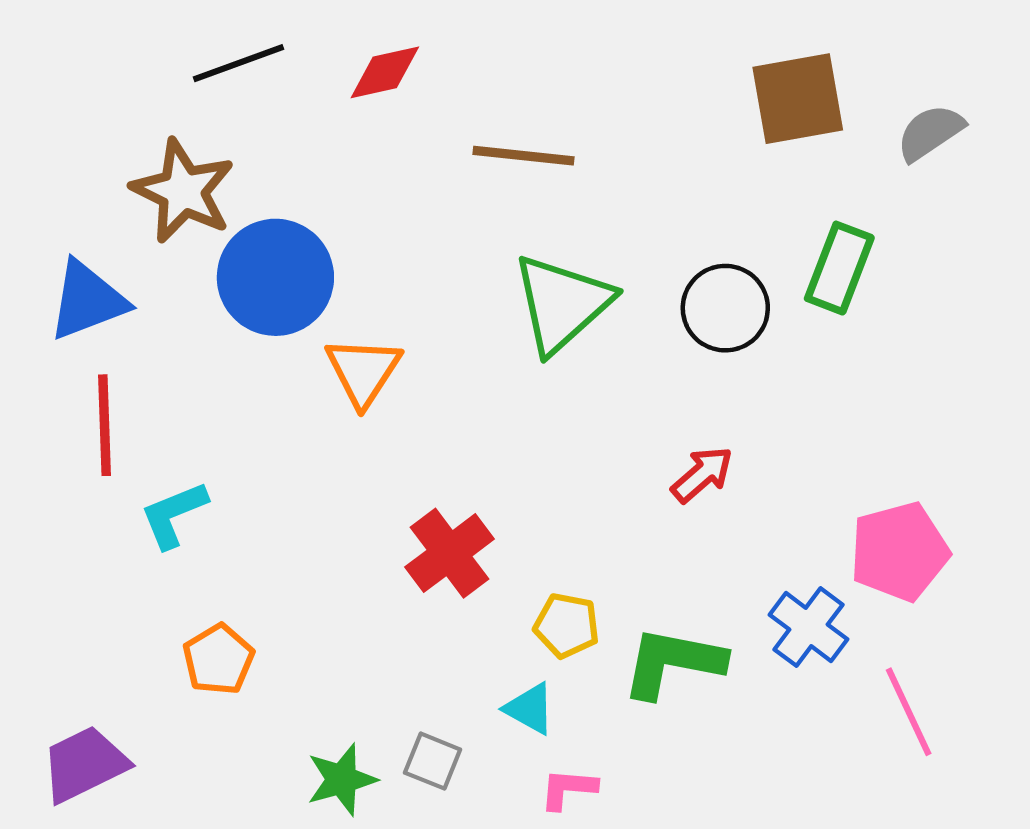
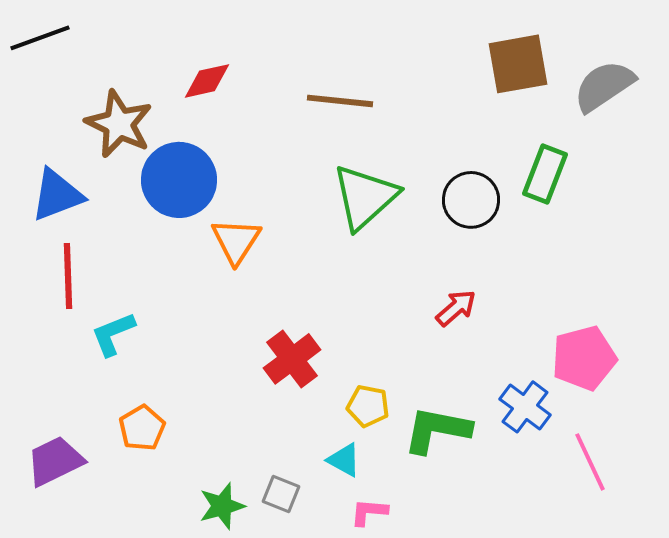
black line: (238, 63) -> (40, 38), moved
red diamond: (385, 72) -> (207, 81), moved
gray semicircle: (930, 132) -> (604, 86), size x1.4
purple trapezoid: (84, 764) -> (55, 461), moved

